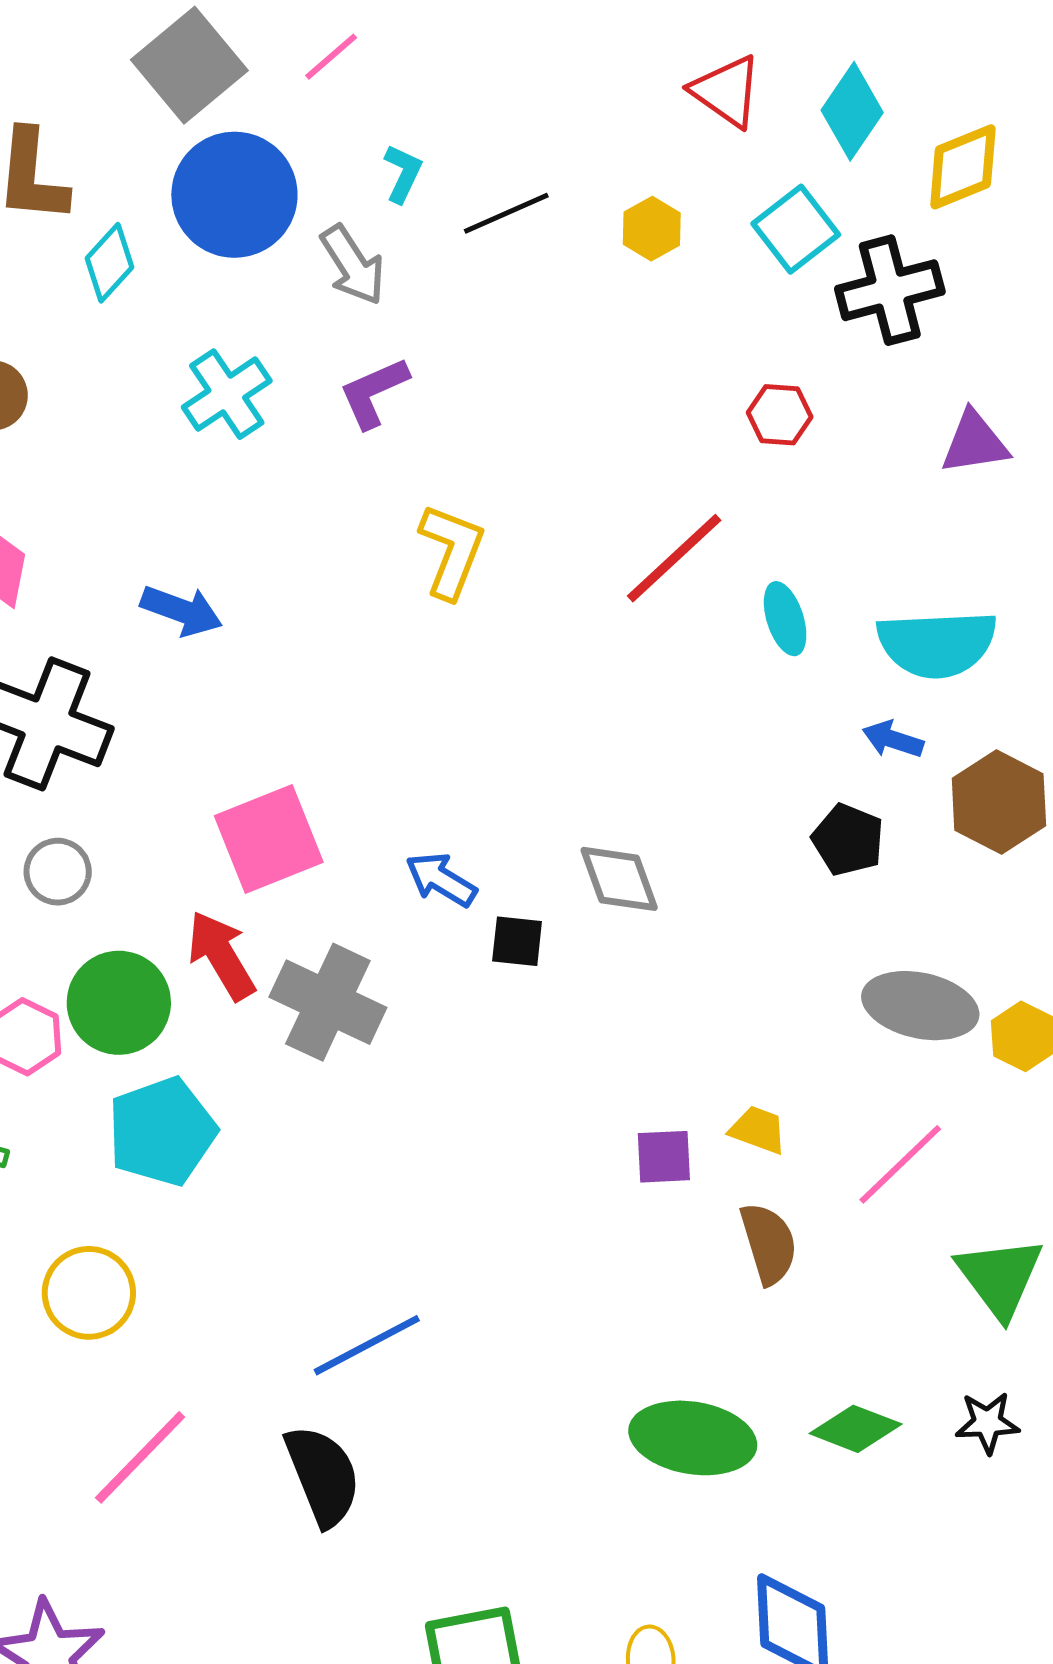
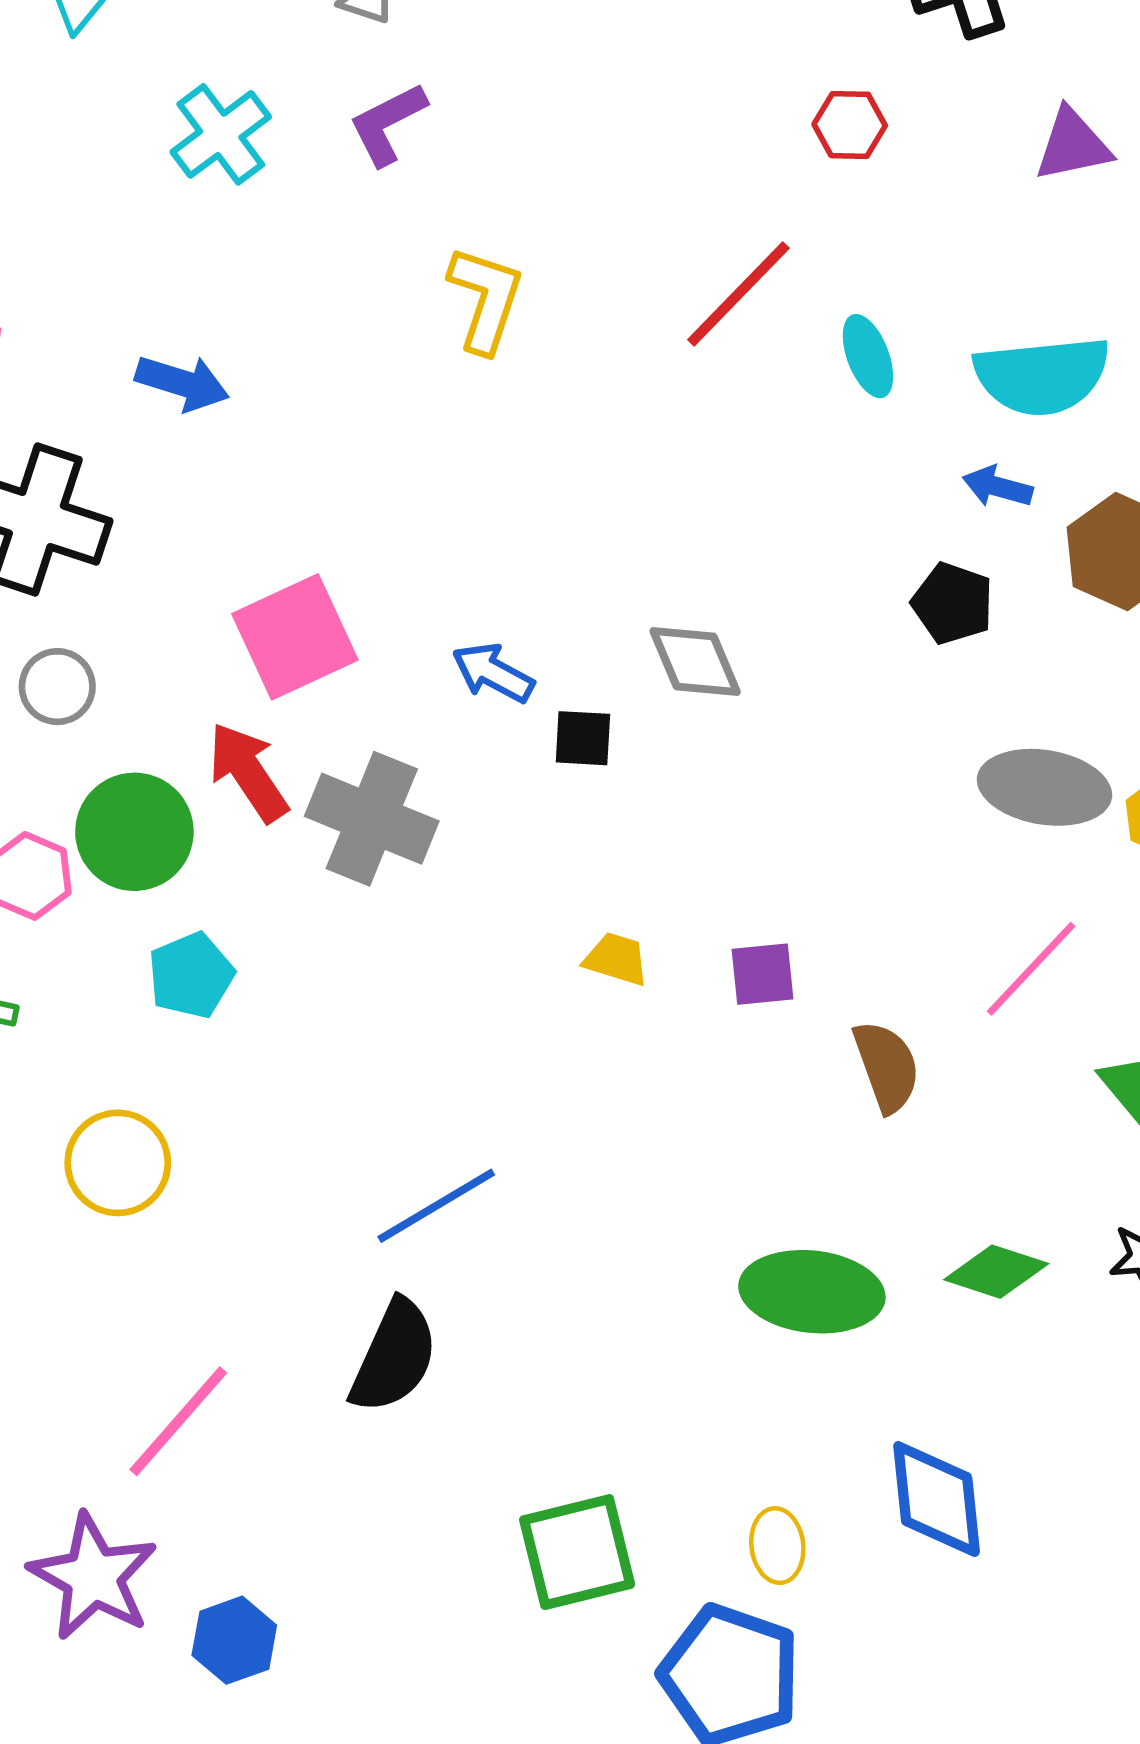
yellow trapezoid: (758, 1130) -> (616, 959), moved
cyan pentagon: (162, 1131) -> (191, 975), size x0.7
pink line: (140, 1457) -> (178, 1421), moved
black semicircle: (323, 1476) -> (394, 1356), turned 49

